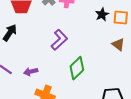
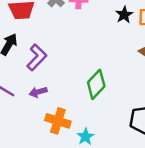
purple L-shape: (59, 40) -> (37, 57), moved

